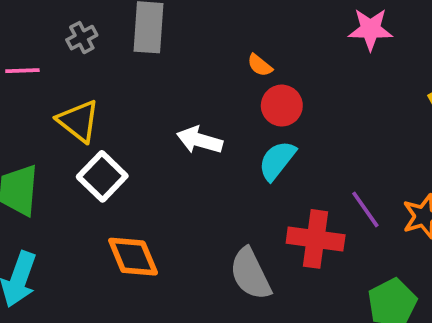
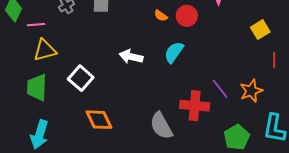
red circle: (282, 106) -> (187, 16), moved
yellow triangle: (78, 121) -> (45, 50), moved, turned -50
cyan semicircle: (277, 160) -> (174, 52), moved

